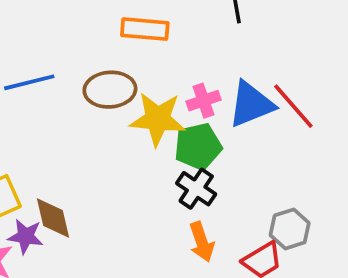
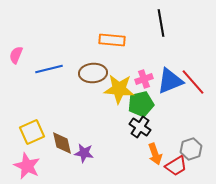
purple star: (26, 236) -> (84, 153), moved
orange arrow: (202, 242) -> (155, 154), moved

